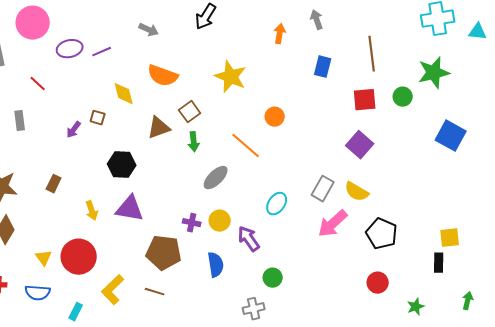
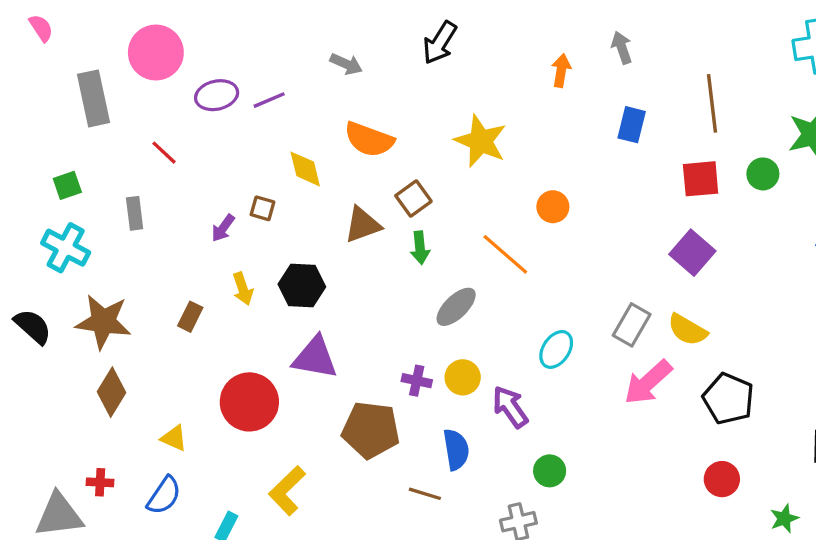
yellow arrow: (92, 211) -> (243, 289), moved
red circle: (79, 257) -> (249, 402), moved
yellow triangle: (44, 258) -> (174, 438), turned -30
brown line: (155, 292) -> (425, 494), moved
blue semicircle: (38, 293) -> (164, 495), turned -60

